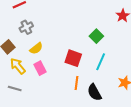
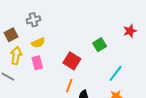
cyan line: (101, 62) -> (116, 73), moved
yellow arrow: (18, 66) -> (16, 56), turned 36

